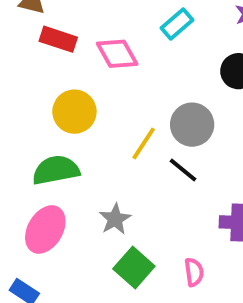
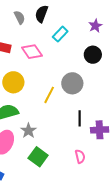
black line: (183, 170) -> (80, 118), moved, turned 56
gray star: (115, 219) -> (28, 131), moved
green square: (134, 268) -> (38, 157), moved

